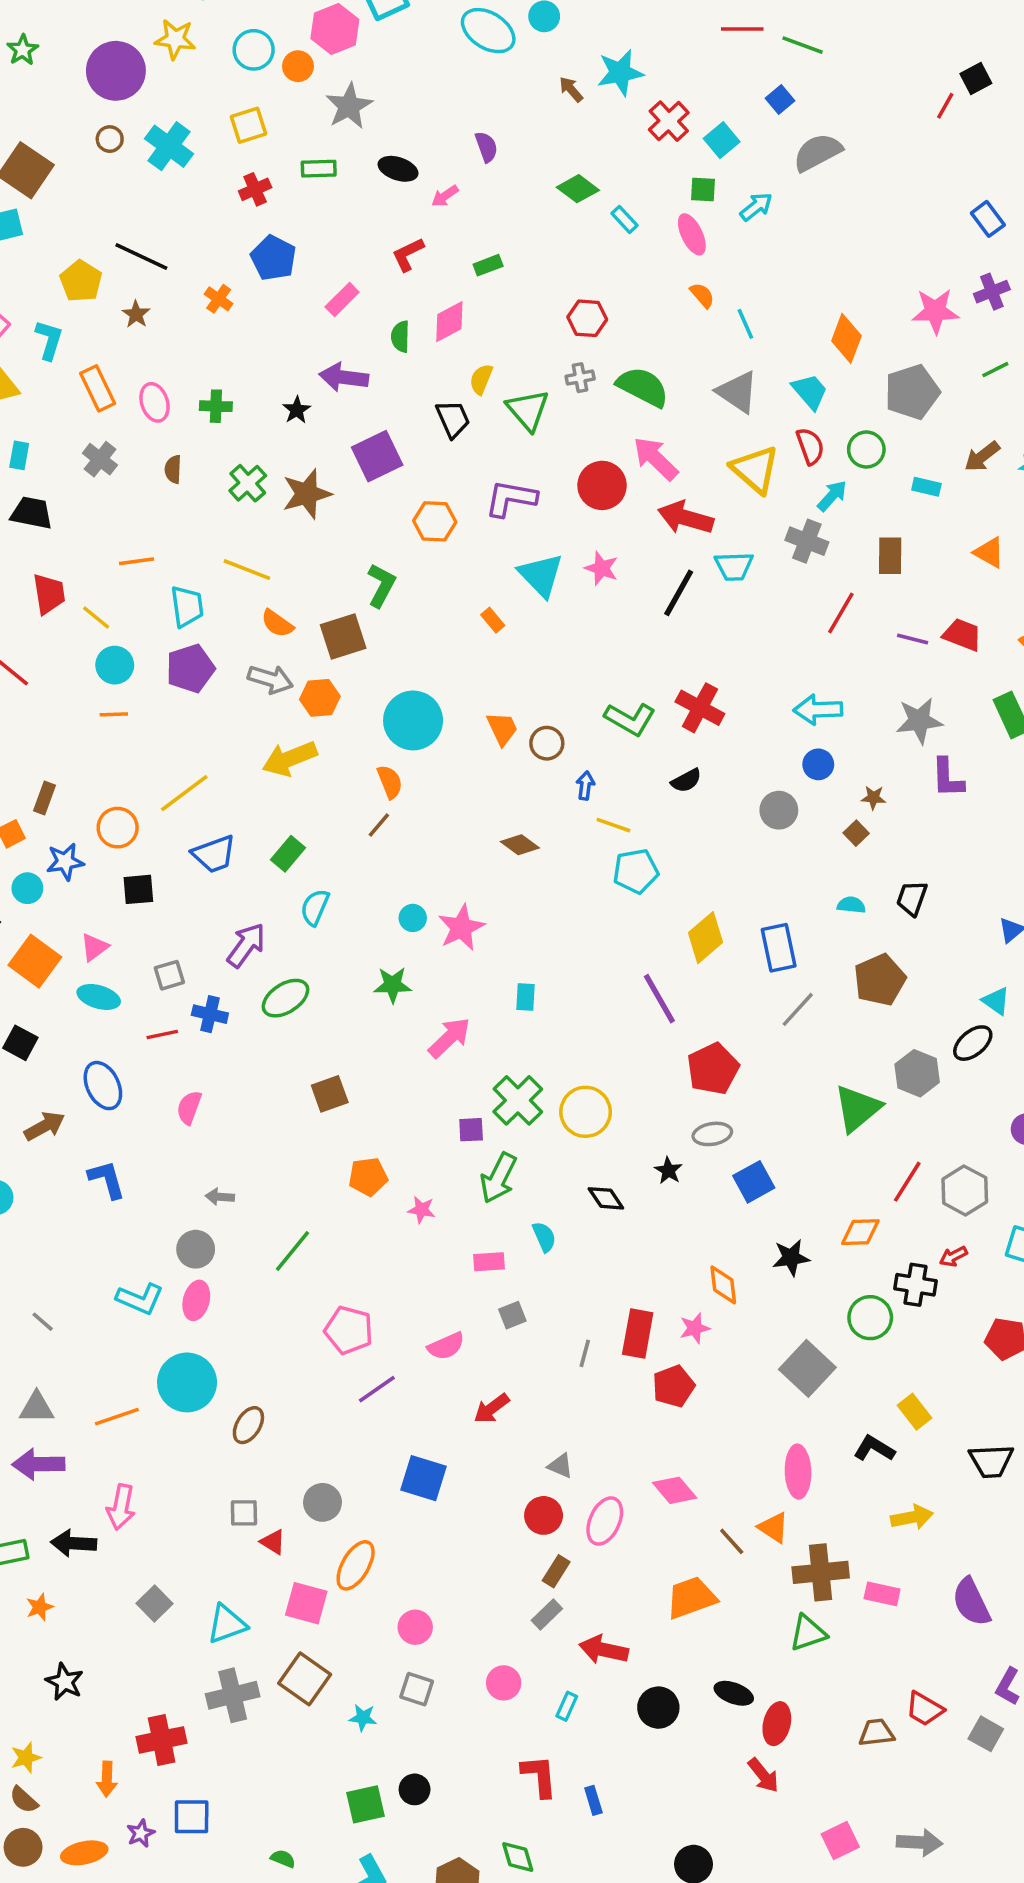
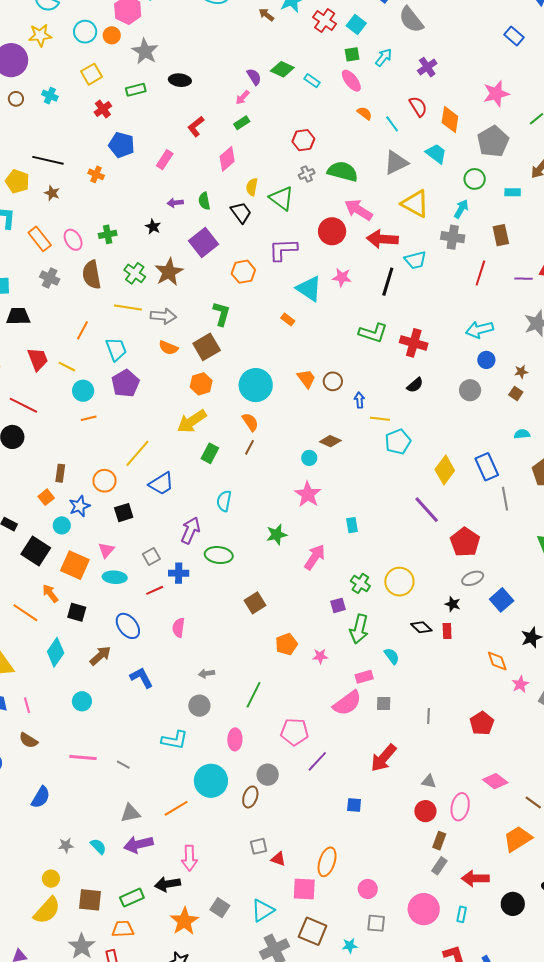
cyan cross: (169, 146) -> (50, 96), size x0.6
purple semicircle: (486, 147) -> (254, 77), moved
gray semicircle: (818, 152) -> (411, 20), turned -88
pink arrow: (445, 196) -> (243, 97), moved
purple cross: (992, 292) -> (427, 67), moved
green semicircle: (400, 337) -> (204, 201), moved
purple arrow: (344, 377) -> (175, 203), size x0.6
gray triangle: (738, 392) -> (396, 163), turned -48
red semicircle: (810, 446) -> (418, 106), moved
brown semicircle: (173, 469) -> (92, 275), size x1.8
orange line: (137, 561) -> (82, 330), turned -42
yellow line: (247, 570) -> (128, 307), moved
gray arrow: (270, 679) -> (163, 316), moved
green L-shape: (630, 719) -> (373, 333), moved
green rectangle: (288, 854) -> (210, 453), moved
cyan circle: (413, 918) -> (309, 458), moved
green ellipse: (285, 998) -> (219, 555), turned 52
gray line: (798, 1009) -> (505, 499), turned -40
green cross: (518, 1100) -> (360, 583), size x0.7
pink ellipse: (196, 1300) -> (235, 739), moved
gray square: (512, 1315) -> (384, 704), turned 35
pink star: (695, 1328) -> (520, 684), moved
red rectangle: (638, 1334) -> (447, 631), moved, size x0.6
pink semicircle: (446, 1346) -> (347, 703), moved, size x1.4
red arrow: (492, 1408) -> (383, 758), size x1.4
blue square: (423, 1478) -> (354, 805), size x0.6
gray circle: (323, 1502) -> (268, 775), moved
orange star: (40, 1607) -> (184, 921), moved, size x1.8
pink circle: (504, 1683) -> (424, 909), size x1.6

